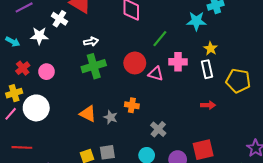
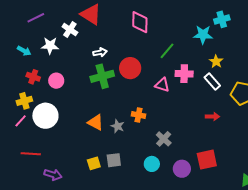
red circle: (135, 63) -> (130, 68), moved
red cross: (23, 68) -> (33, 77), turned -32
white rectangle: (207, 69) -> (212, 82), turned -30

